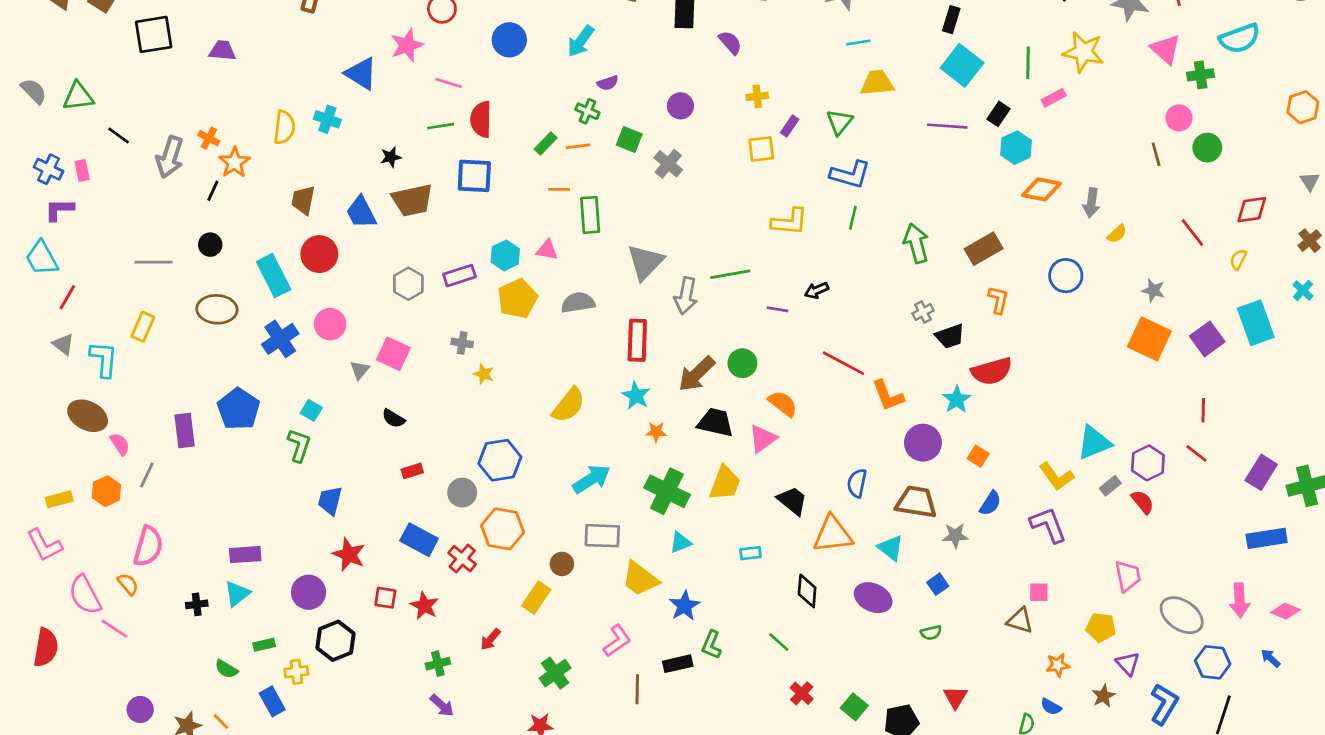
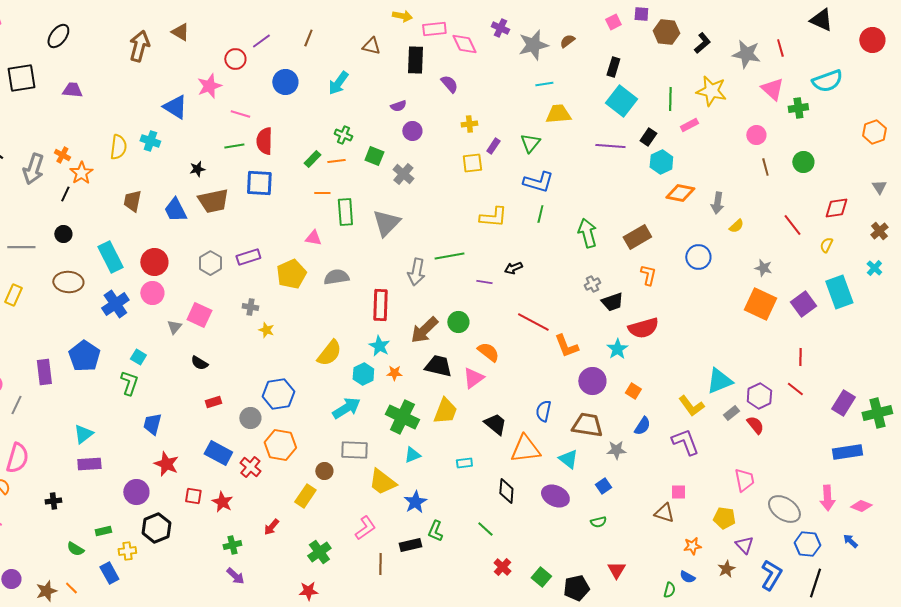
purple semicircle: (608, 83) -> (398, 106), moved
pink circle: (1179, 118) -> (756, 135), moved
red circle: (319, 254) -> (154, 262), moved
cyan hexagon: (505, 255) -> (363, 374), moved
gray triangle: (645, 262) -> (386, 223), moved
cyan triangle: (237, 594) -> (83, 434), moved

